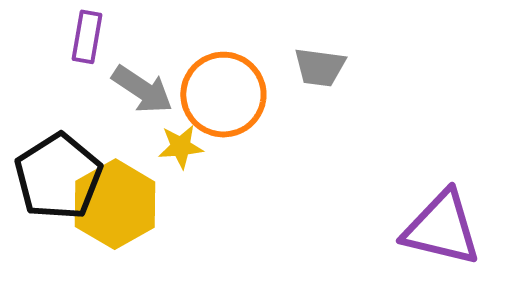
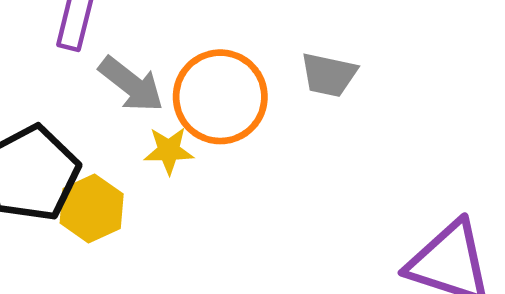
yellow hexagon: (115, 204) -> (92, 208), size x0.7

